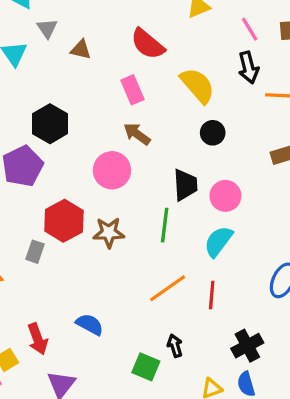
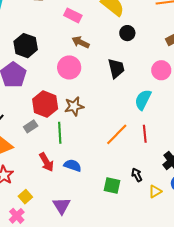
pink rectangle: (132, 90) -> (73, 15), turned -30
pink circle: (225, 196) -> (161, 70), moved
green line: (165, 225) -> (60, 133), moved
gray rectangle: (35, 252) -> (31, 126), turned 48
red arrow: (38, 339) -> (46, 162), moved
black arrow: (175, 346) -> (137, 175), moved

